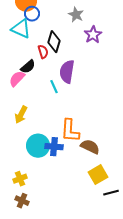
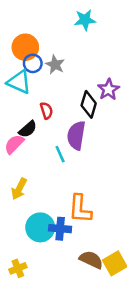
gray star: (76, 15) -> (55, 65), moved
black diamond: (54, 42) -> (89, 104), moved
brown semicircle: (90, 147) -> (91, 260), moved

